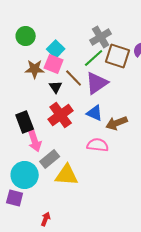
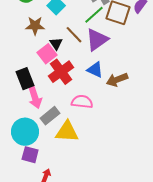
pink square: (54, 64) -> (47, 54), moved, turned 30
pink semicircle: (98, 145) -> (82, 102), moved
purple square: (15, 198) -> (30, 155), moved

